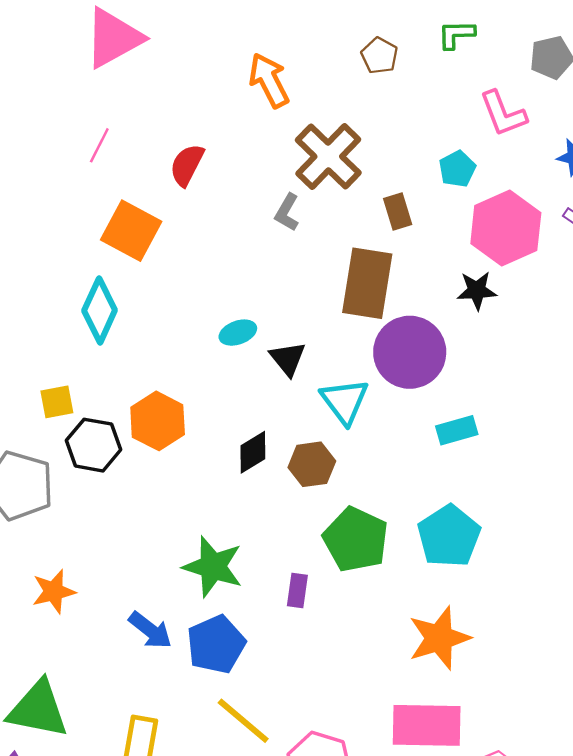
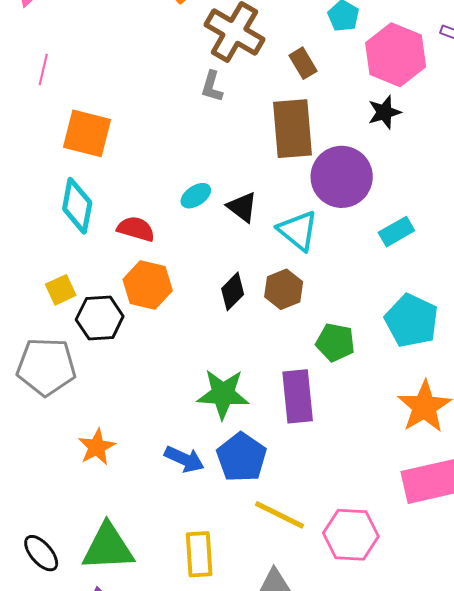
red semicircle: (187, 165) -> (136, 229), moved, turned 93
green pentagon: (356, 539) -> (335, 342), size x0.7
purple rectangle: (297, 591) -> (298, 396), size x1.8

